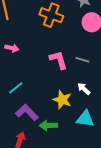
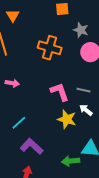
white arrow: (84, 89) -> (86, 110), moved
yellow star: (62, 100) -> (67, 119), moved
green arrow: (48, 125) -> (71, 161), moved

